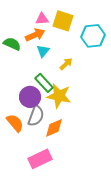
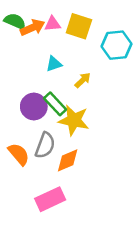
orange arrow: (35, 35) -> (33, 28), moved
green semicircle: (12, 44) -> (15, 21), moved
cyan triangle: (43, 51) -> (54, 64), turned 32
purple circle: (30, 97) -> (34, 106), moved

